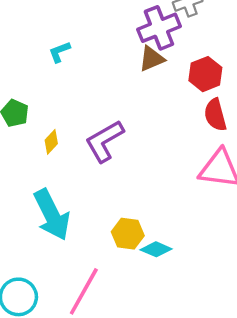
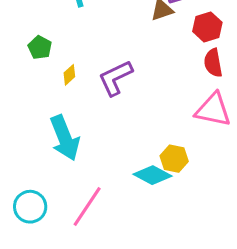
yellow hexagon: (128, 234) -> (174, 159), moved
cyan diamond: (156, 249) -> (152, 175), size x1.4

